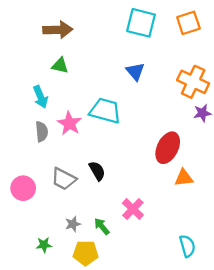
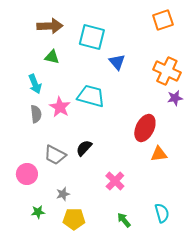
cyan square: (141, 23) -> (92, 37), moved
black semicircle: (97, 171) -> (84, 148), turned -108
pink circle: (23, 188) -> (27, 174), moved
green arrow: (102, 226) -> (124, 220), moved

